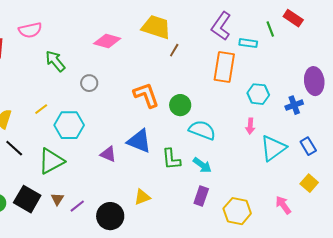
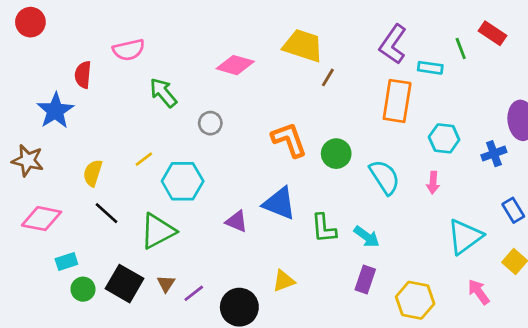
cyan semicircle: (202, 130) -> (385, 177), moved, turned 36
cyan triangle: (273, 148) -> (465, 237), moved

